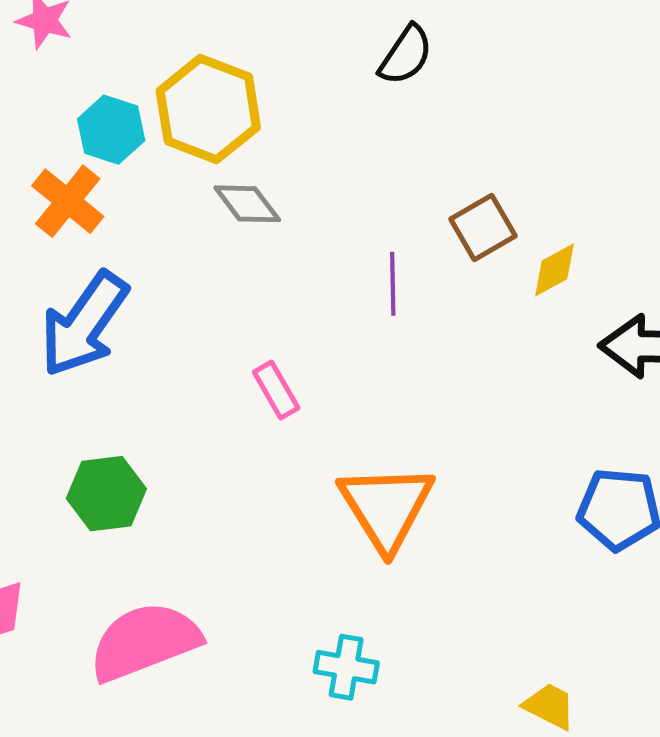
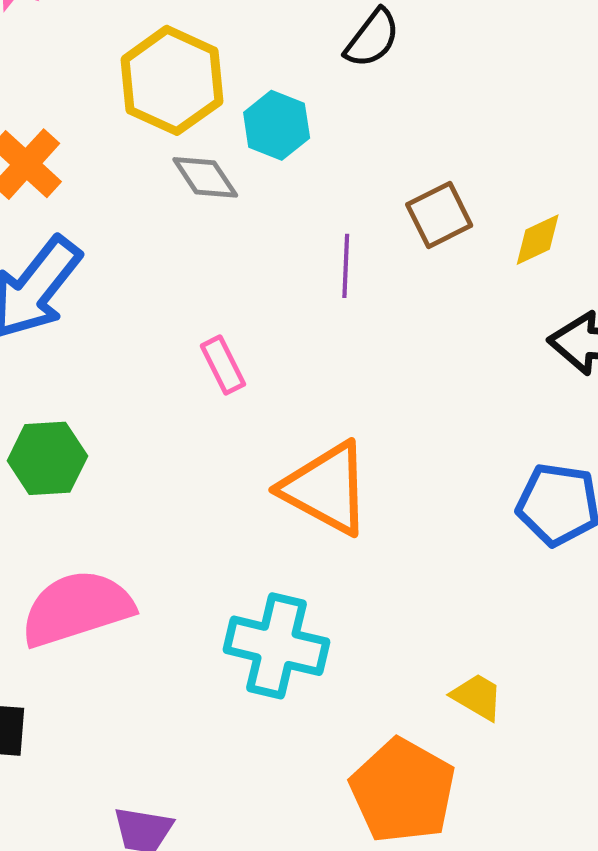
cyan hexagon: (111, 130) -> (277, 125), moved
yellow diamond: (555, 270) -> (538, 240), moved
orange triangle: (386, 507) -> (326, 488), turned -33
cyan cross: (346, 667) -> (277, 646), size x1.6

